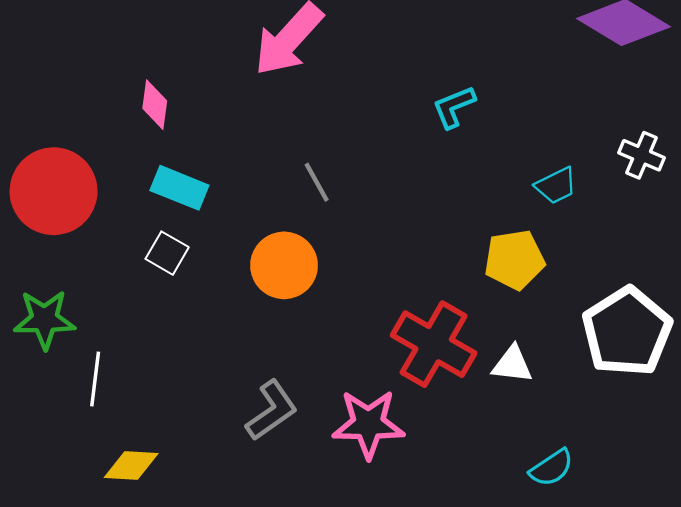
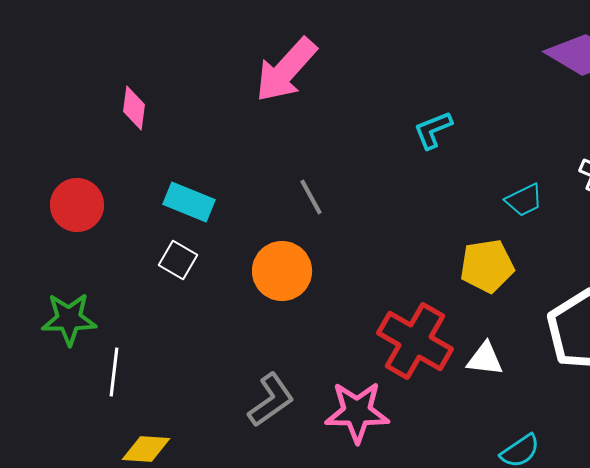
pink diamond: (155, 105) -> (134, 108), moved
red circle: (54, 191) -> (77, 205), size x0.7

